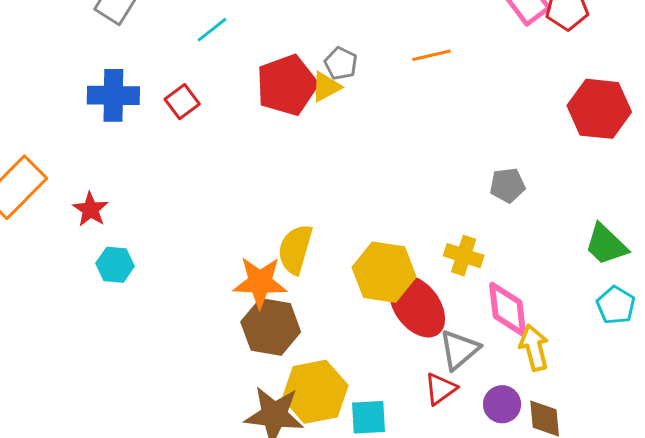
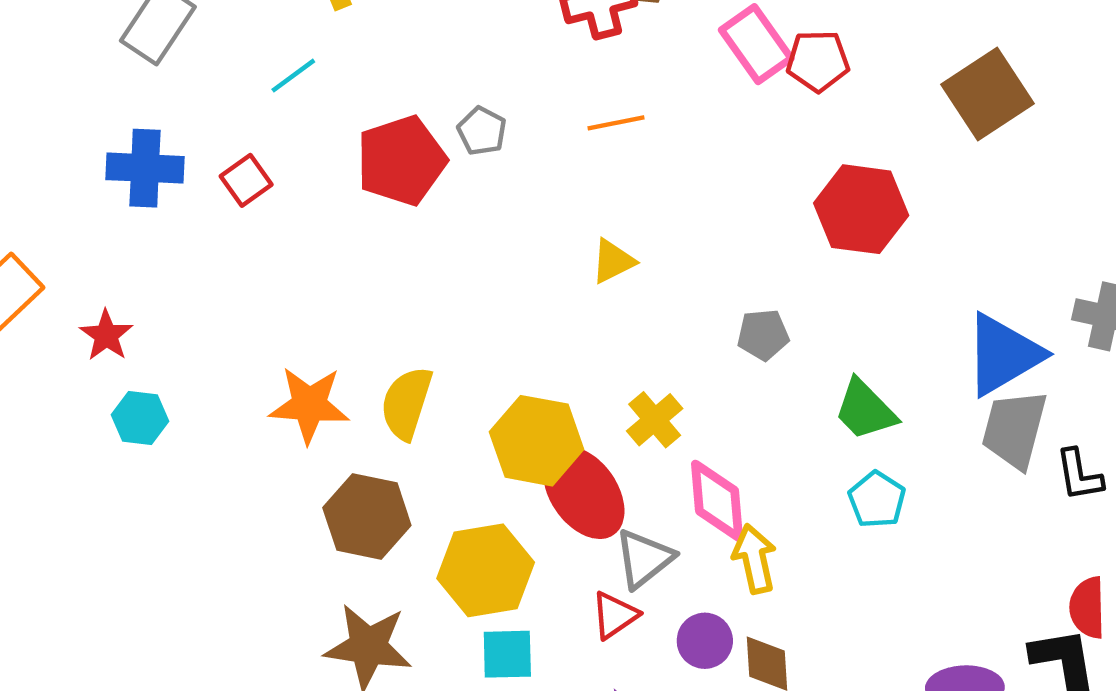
yellow triangle: (326, 87) -> (613, 261), moved
gray pentagon: (507, 185) -> (763, 335), moved
yellow cross: (464, 256) -> (655, 420), turned 30
orange star: (260, 282) -> (309, 405), moved
yellow hexagon: (315, 392) -> (486, 570), moved

